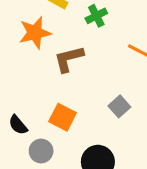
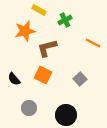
orange square: (63, 117) -> (43, 75), moved
black semicircle: (18, 125) -> (14, 79), moved

